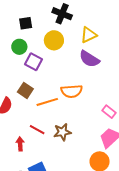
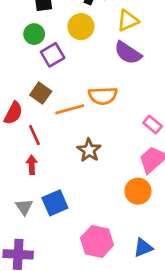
purple square: (33, 62) -> (53, 55), turned 30
red line: (37, 130) -> (34, 135), moved, turned 35
brown star: (62, 132) -> (89, 150), turned -30

